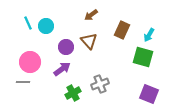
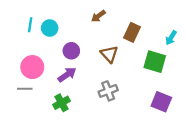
cyan line: (28, 23) -> (30, 25), turned 32
cyan arrow: (149, 35) -> (171, 38), moved
brown triangle: (89, 41) -> (109, 54), moved
green cross: (73, 93) -> (62, 103), moved

